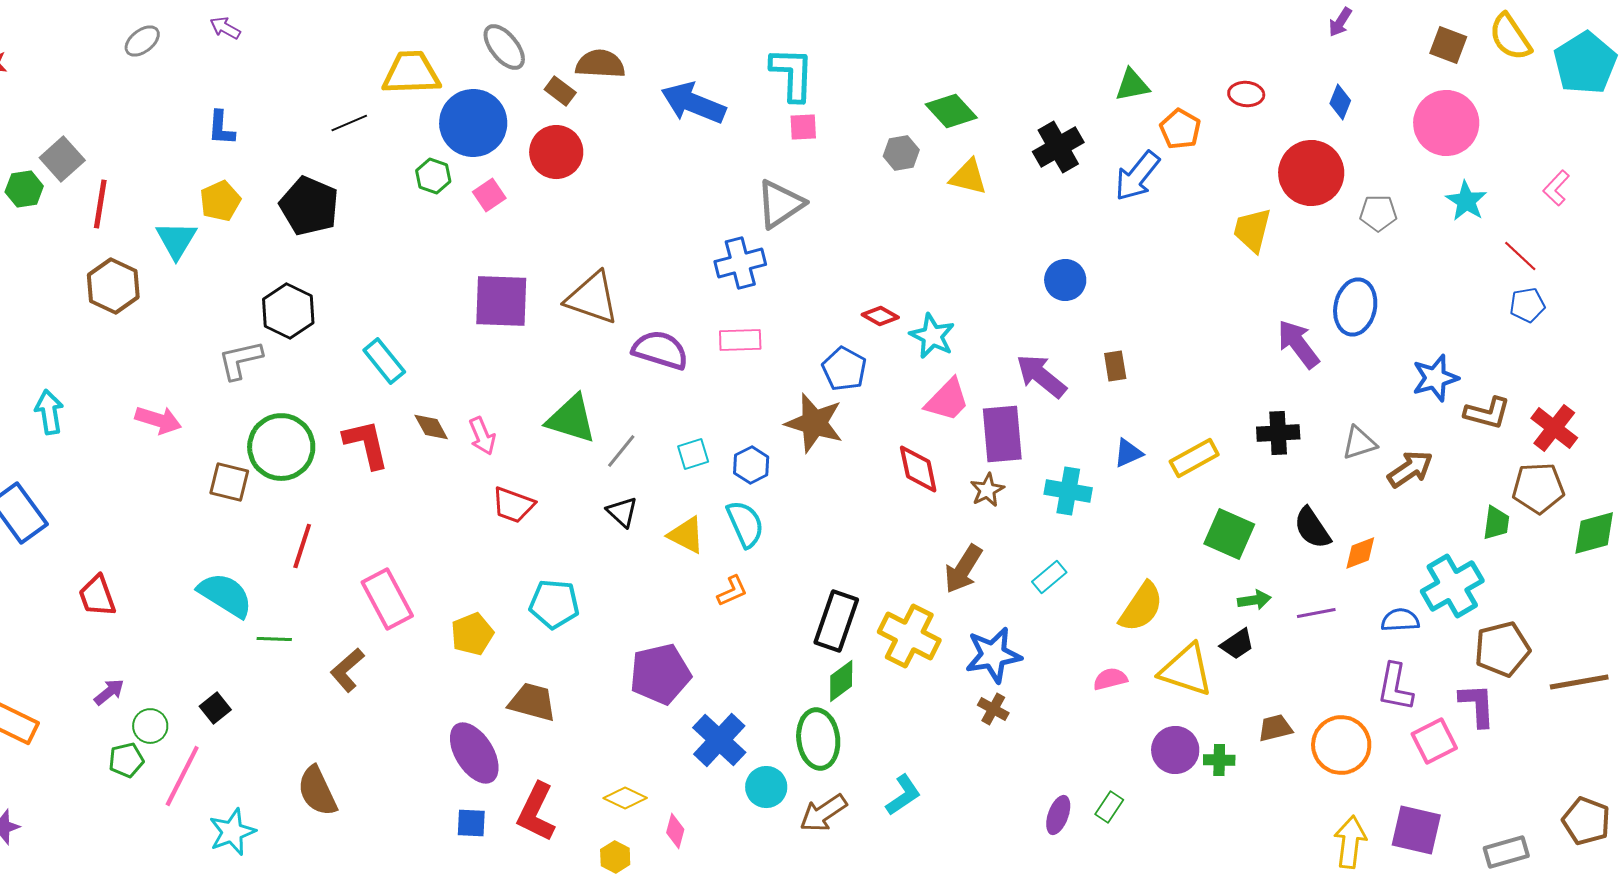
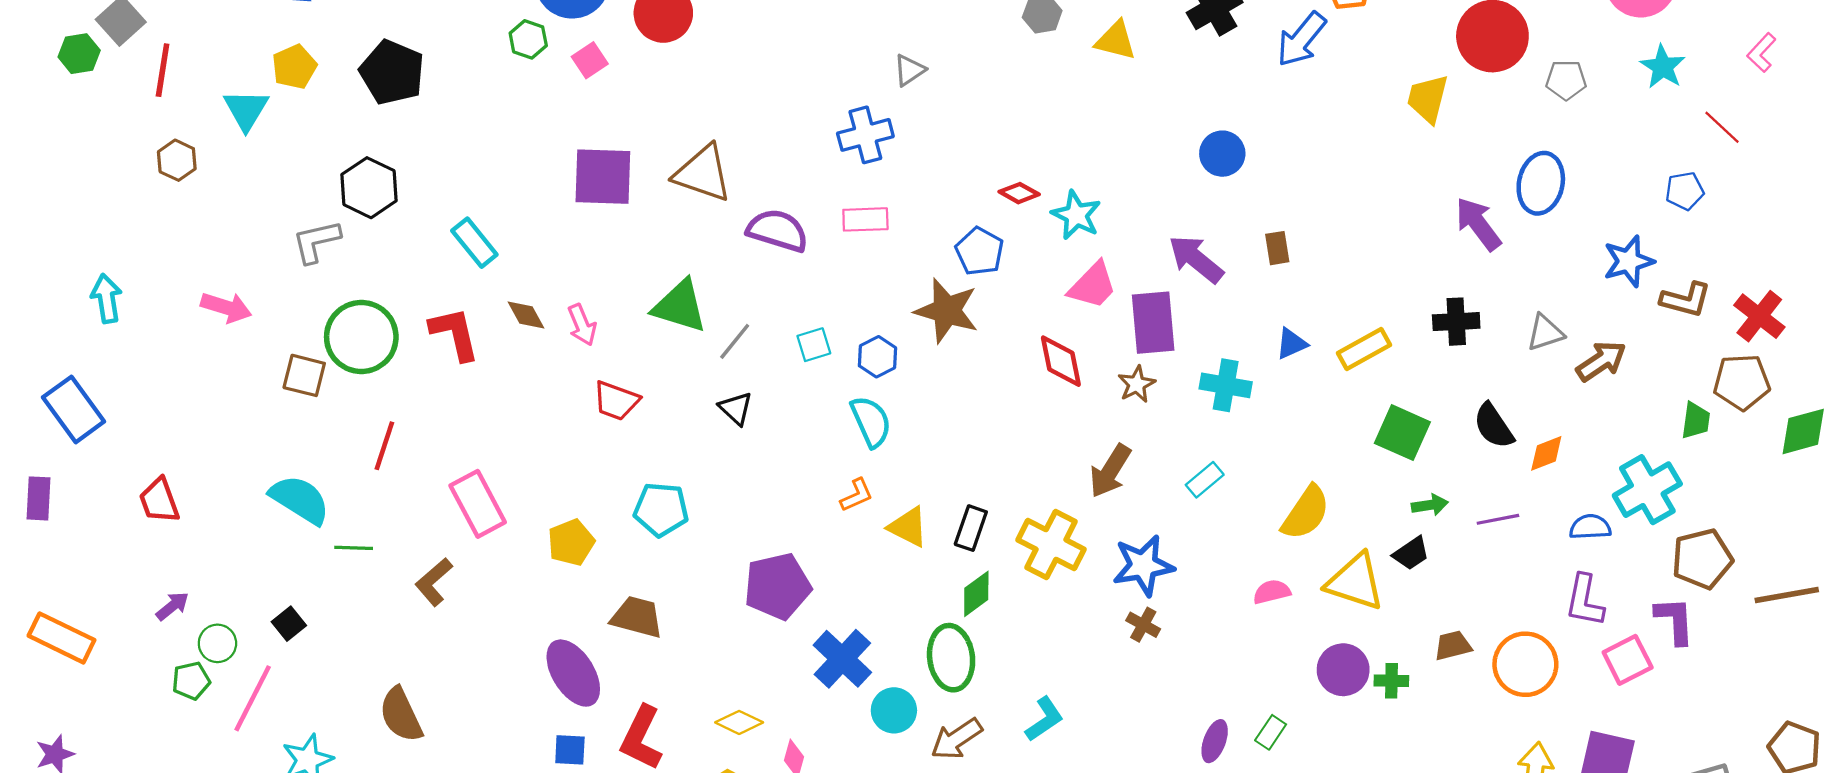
gray triangle: (780, 204) -> (909, 70), size x0.6
brown hexagon: (113, 286) -> (177, 160), size x0.7
blue pentagon: (1527, 305) -> (1685, 191), moved
yellow triangle: (686, 535) -> (908, 527), moved
black rectangle: (836, 621) -> (971, 528), size x0.7

